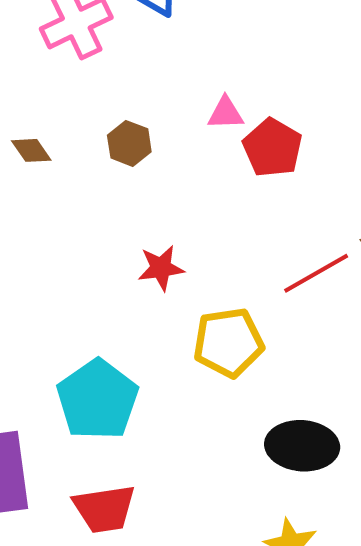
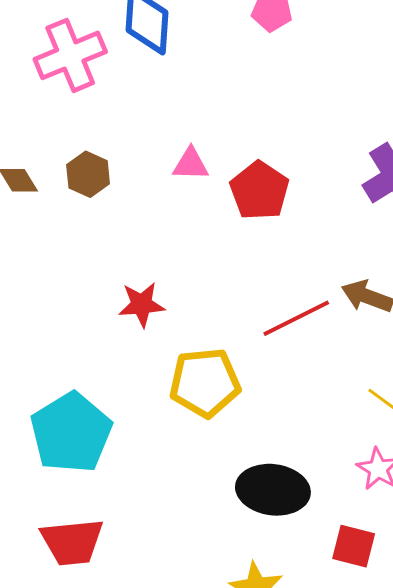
pink triangle: (226, 113) -> (191, 164), moved
brown hexagon: (129, 143) -> (88, 174), moved

